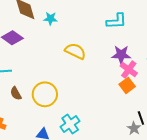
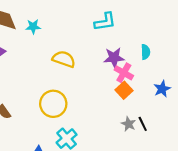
yellow circle: (45, 94) -> (53, 104), moved
gray star: (134, 128) -> (129, 124), moved

